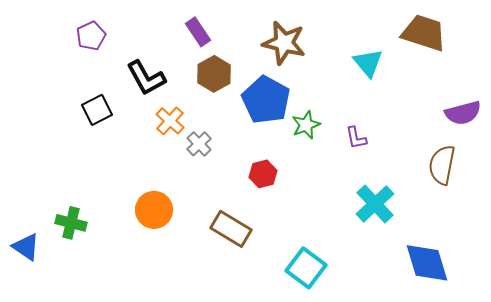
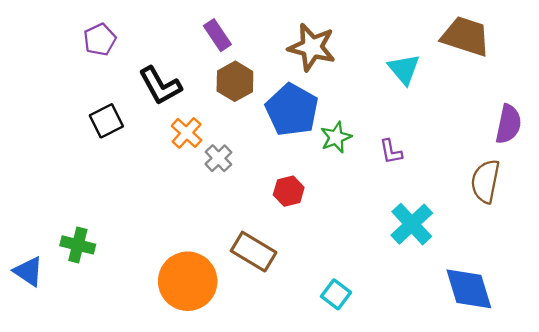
purple semicircle: (463, 113) -> (508, 124), turned -63
orange circle: (154, 210) -> (188, 281), moved, size x1.4
cyan square: (306, 268) -> (336, 294), size x0.7

